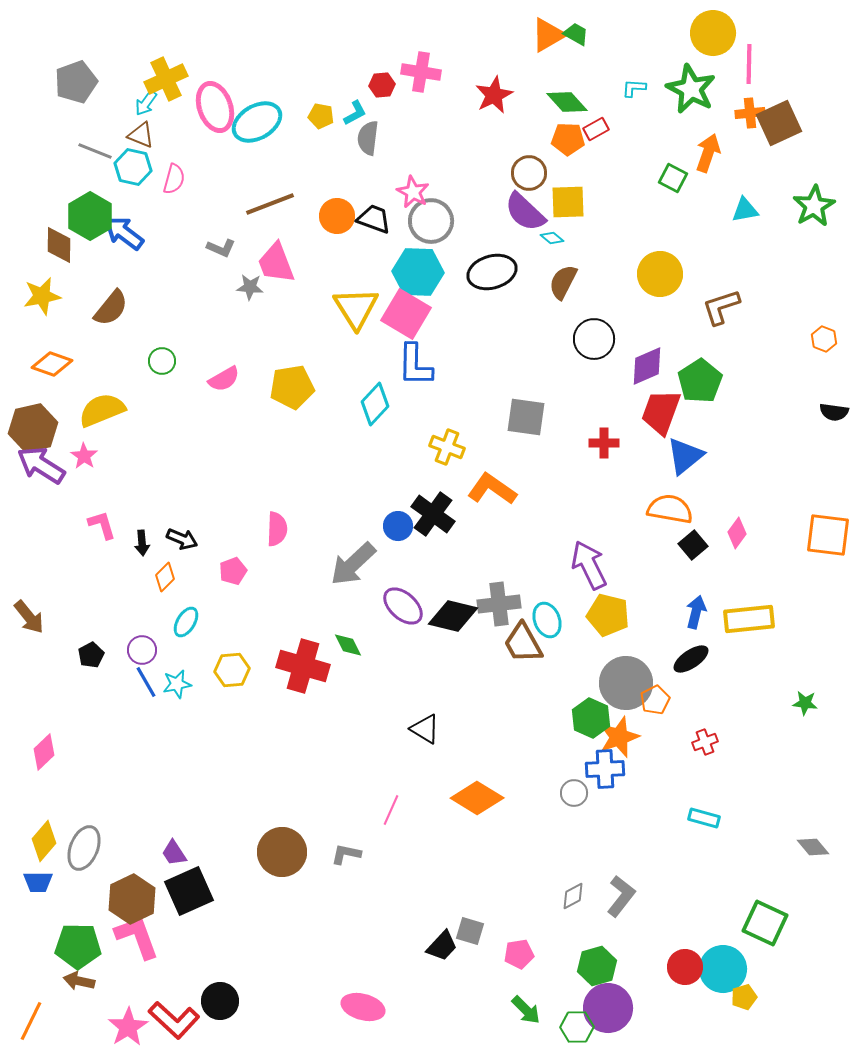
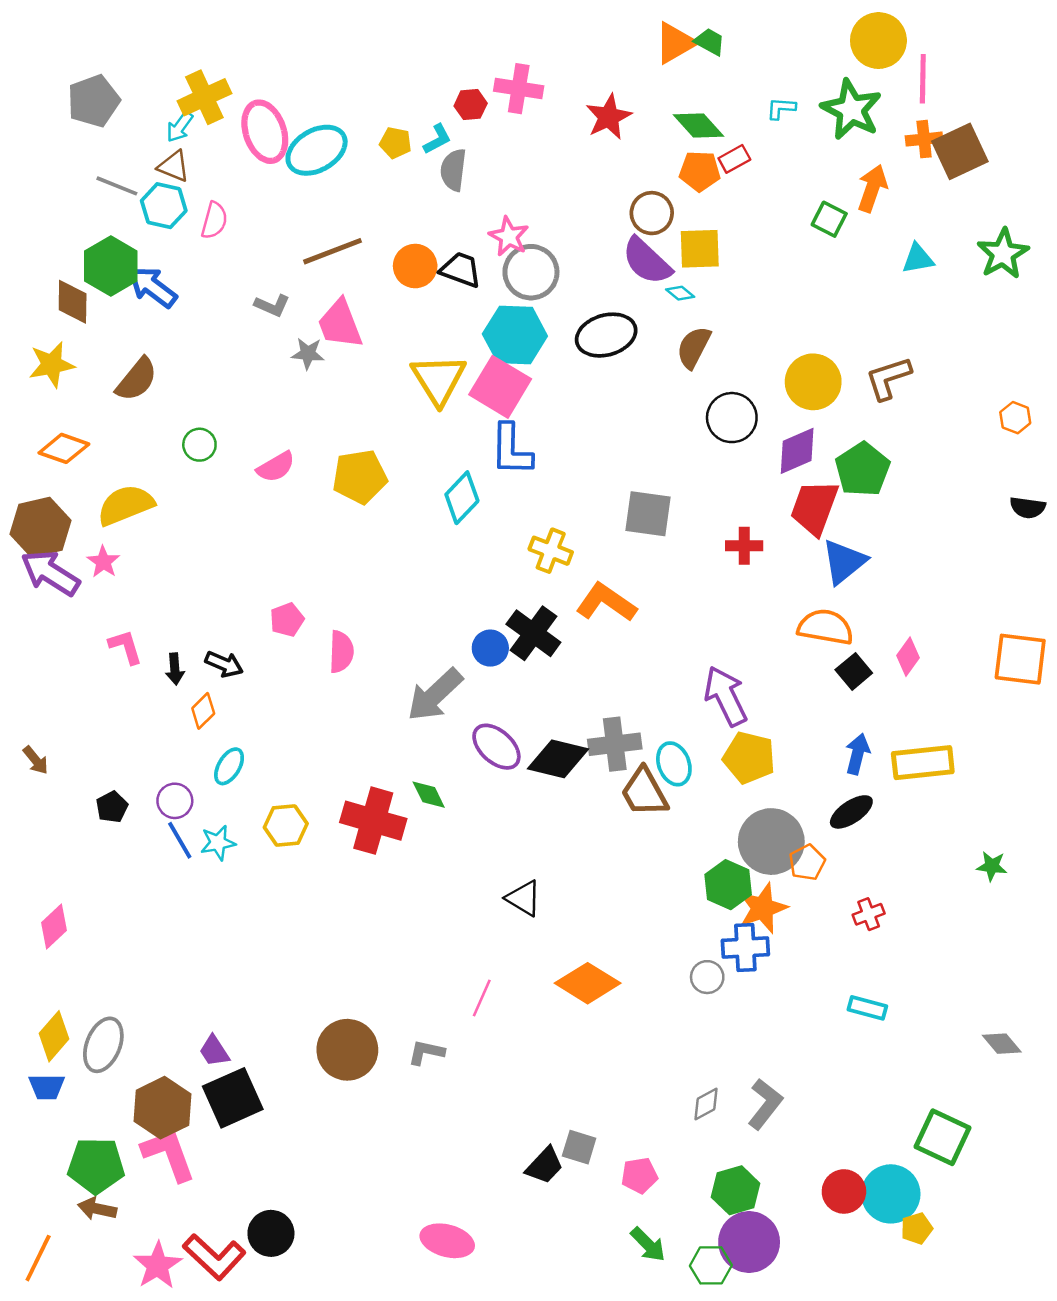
yellow circle: (660, 274) -> (813, 382), moved
pink pentagon: (233, 571) -> (287, 620), moved
brown arrow: (29, 617) -> (36, 760), size x0.7

